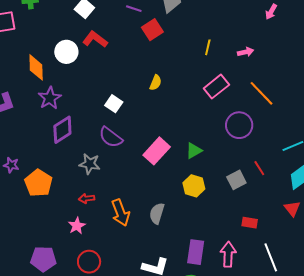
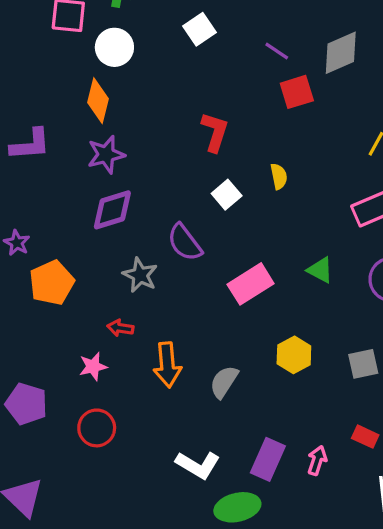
red L-shape: (95, 39) -> (215, 132), moved, turned 55
white circle: (66, 52) -> (114, 47), moved
yellow semicircle: (156, 83) -> (279, 176), turned -49
white square: (114, 104) -> (227, 195), moved
green triangle: (194, 151) -> (320, 270), moved, turned 42
pink arrow: (228, 254) -> (317, 460), moved, size x0.7

